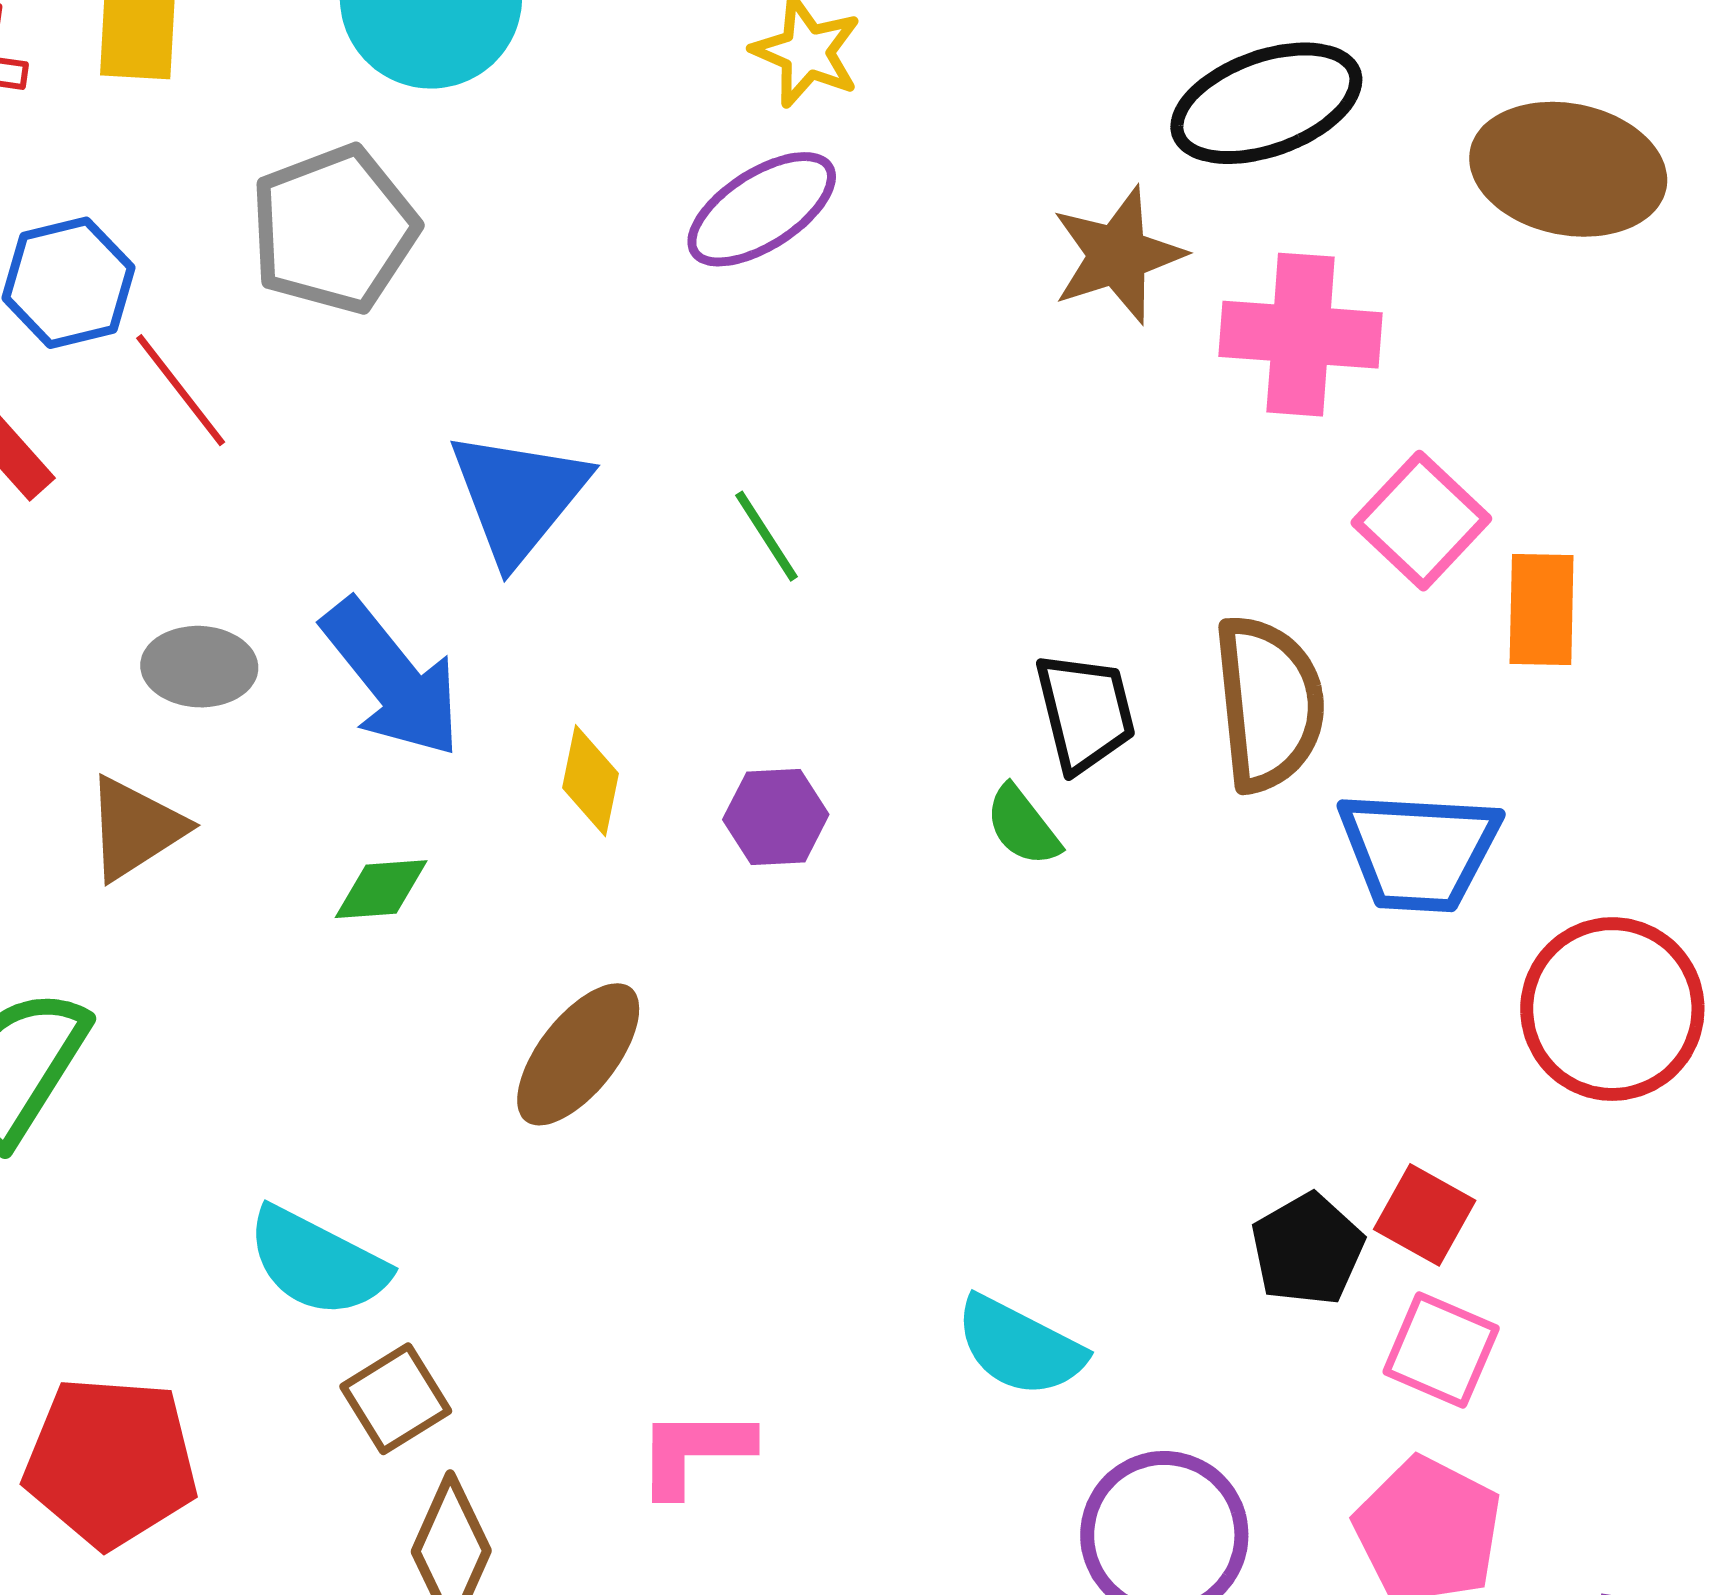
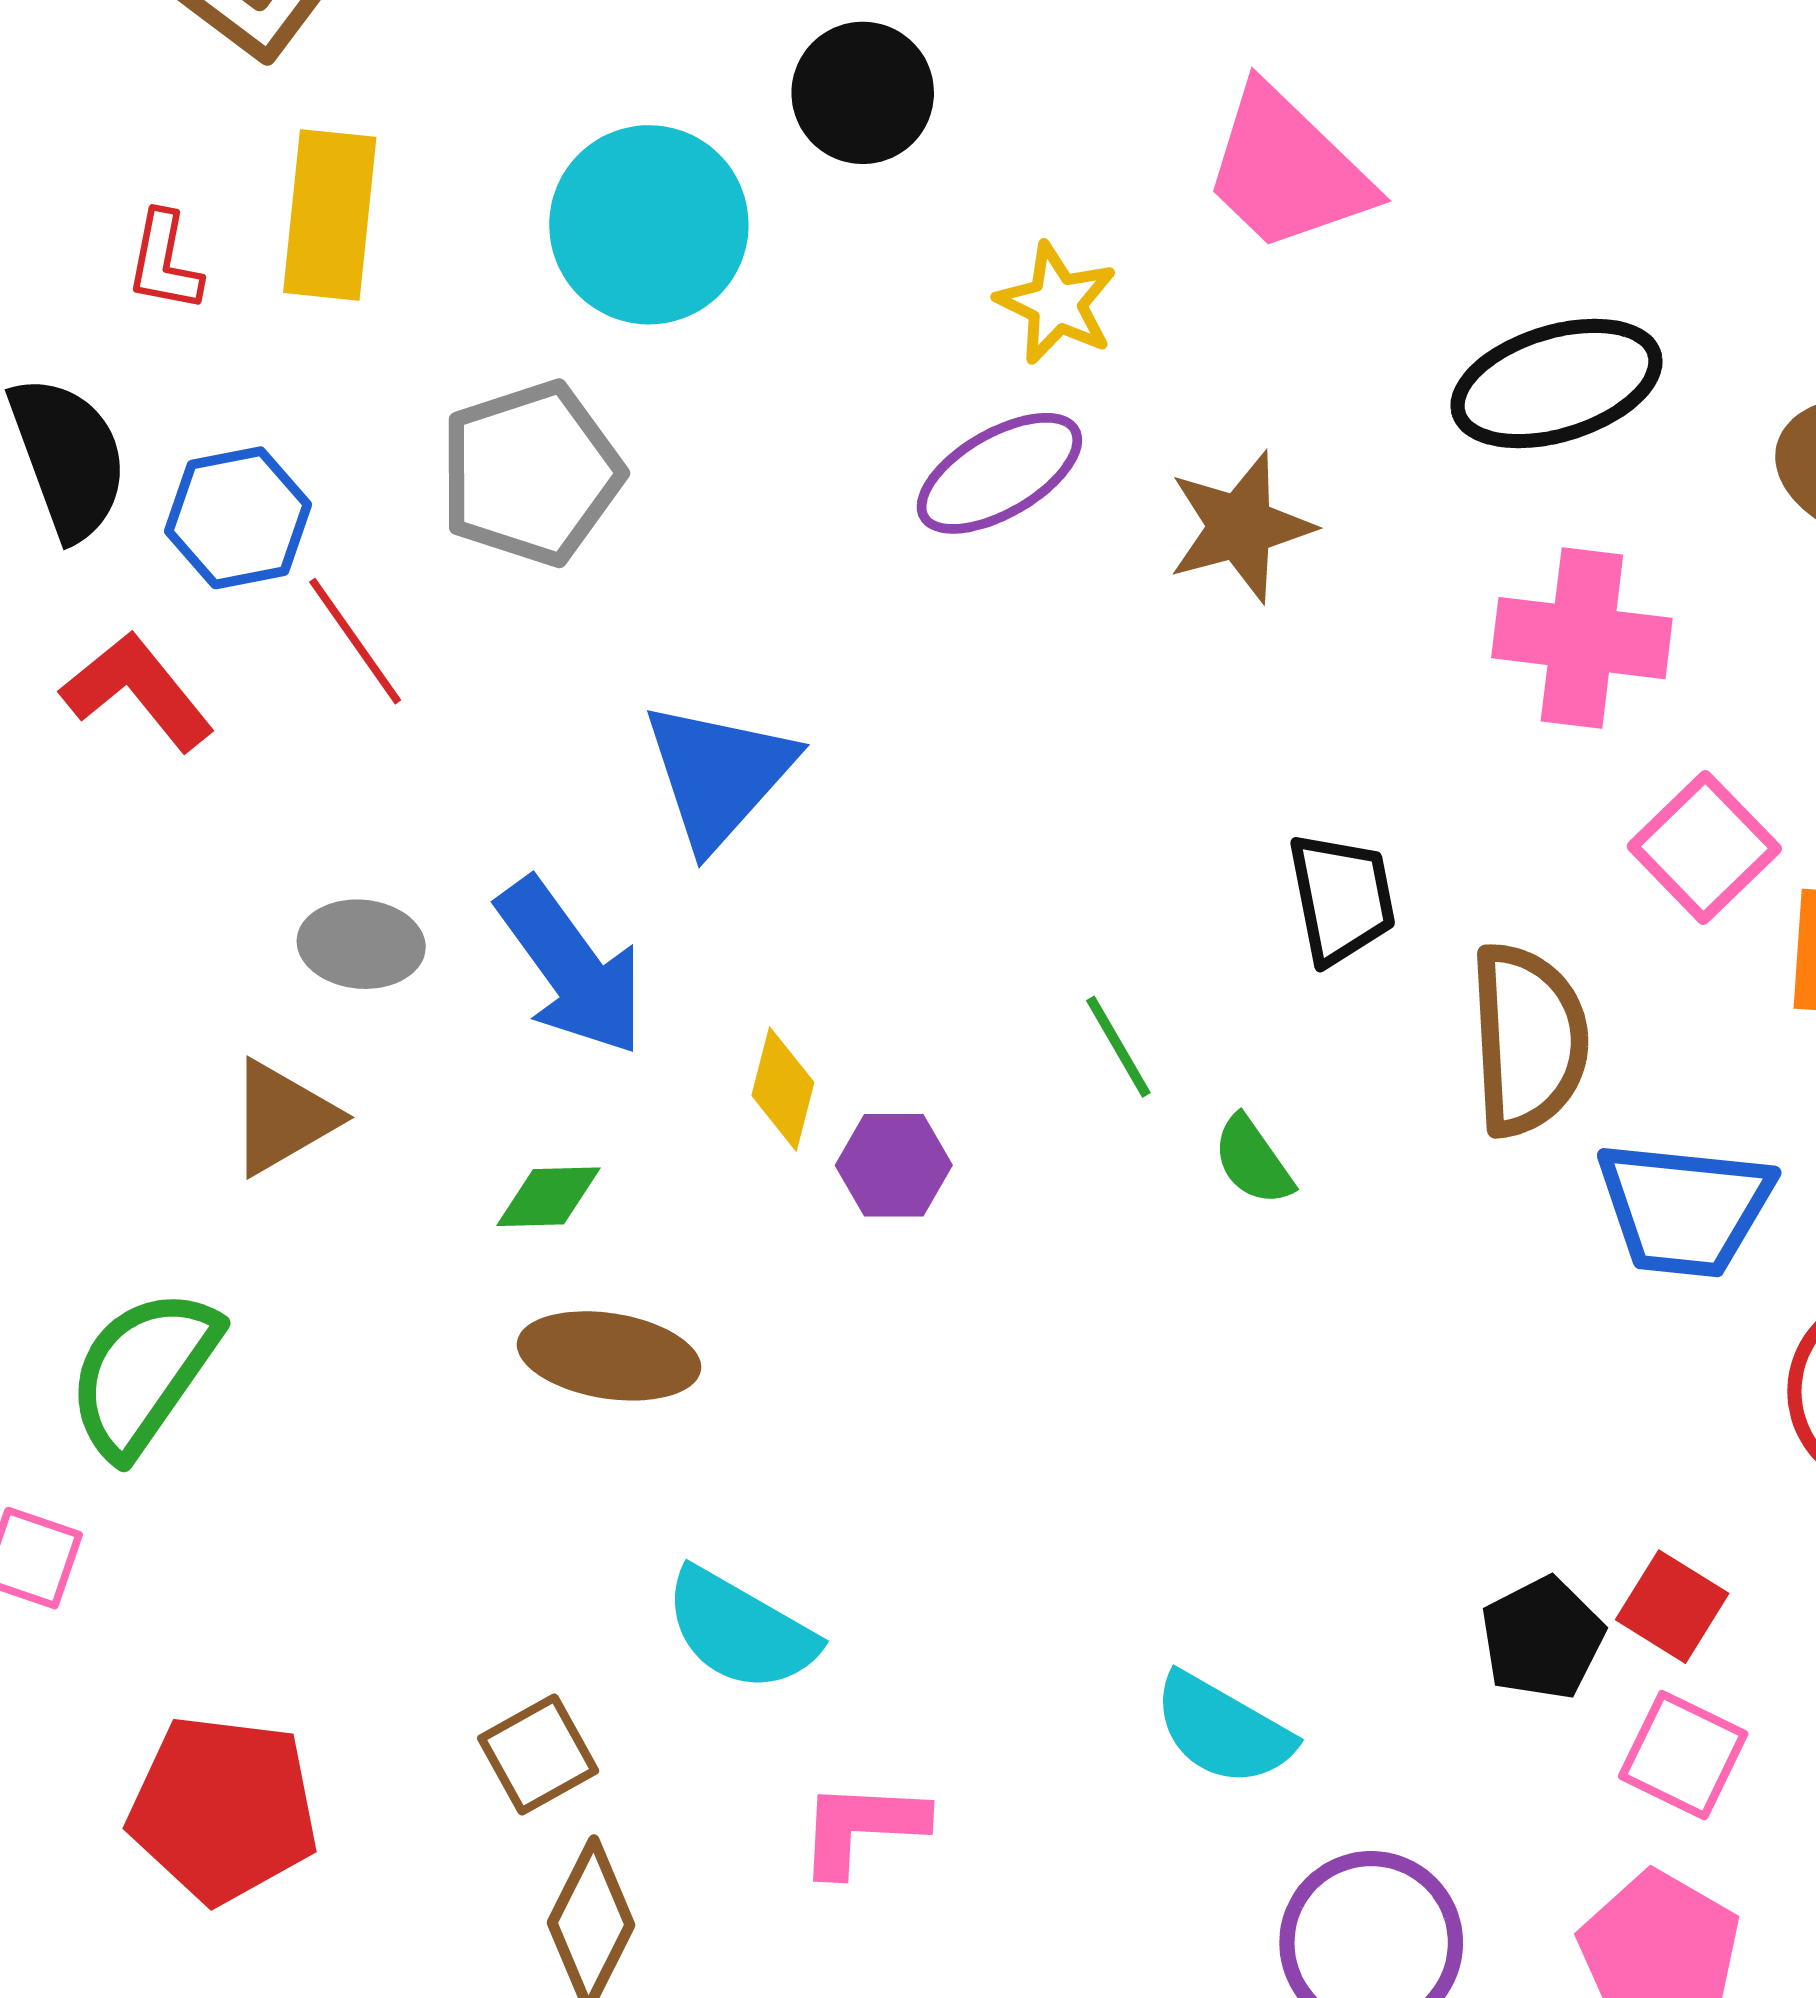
brown star: (1118, 255) -> (1240, 527), moved
green line: (766, 536) -> (1118, 1047), moved
black trapezoid: (1085, 712) -> (1342, 898), moved
purple hexagon: (776, 817) -> (894, 1165), moved
brown ellipse: (578, 1054) -> (609, 1356), moved, turned 58
cyan semicircle: (317, 1262) -> (740, 1630), moved

